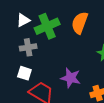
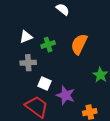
green cross: (47, 26) -> (48, 45), size x0.6
white square: (24, 73) -> (44, 84), moved

